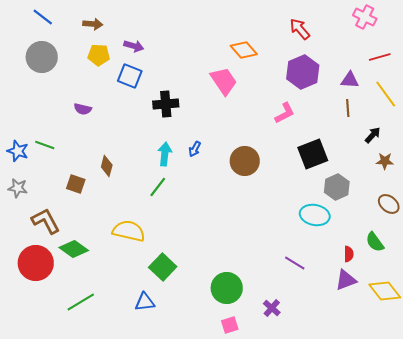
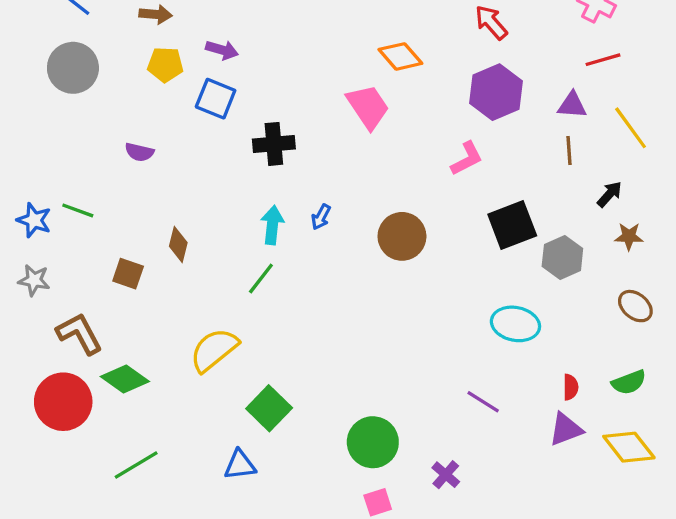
red line: (380, 57) -> (603, 60), moved
gray hexagon: (337, 187) -> (562, 257), moved
yellow semicircle: (129, 231) -> (214, 350), turned -52
green semicircle: (375, 242) -> (629, 382), moved, turned -75

